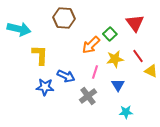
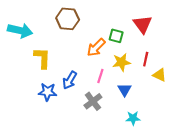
green square: (110, 34) -> (116, 36), turned -32
red line: (138, 56) -> (146, 59), turned 48
blue arrow: (66, 76) -> (70, 80), turned 96

